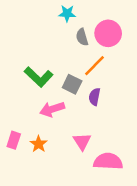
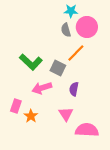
cyan star: (67, 13) -> (71, 11), moved
purple semicircle: (94, 97) -> (74, 89), moved
pink rectangle: (14, 140) -> (16, 106), moved

